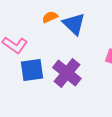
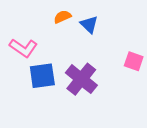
blue triangle: (74, 24) -> (89, 24), size x0.7

